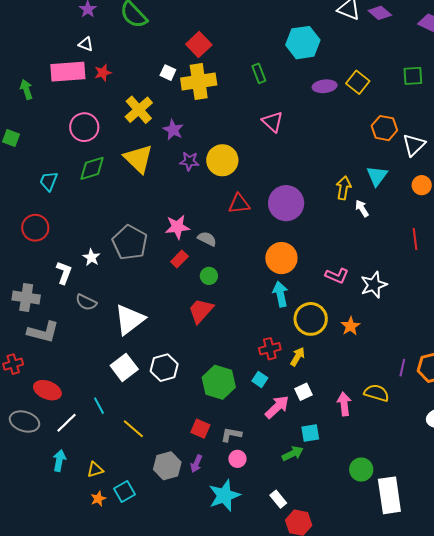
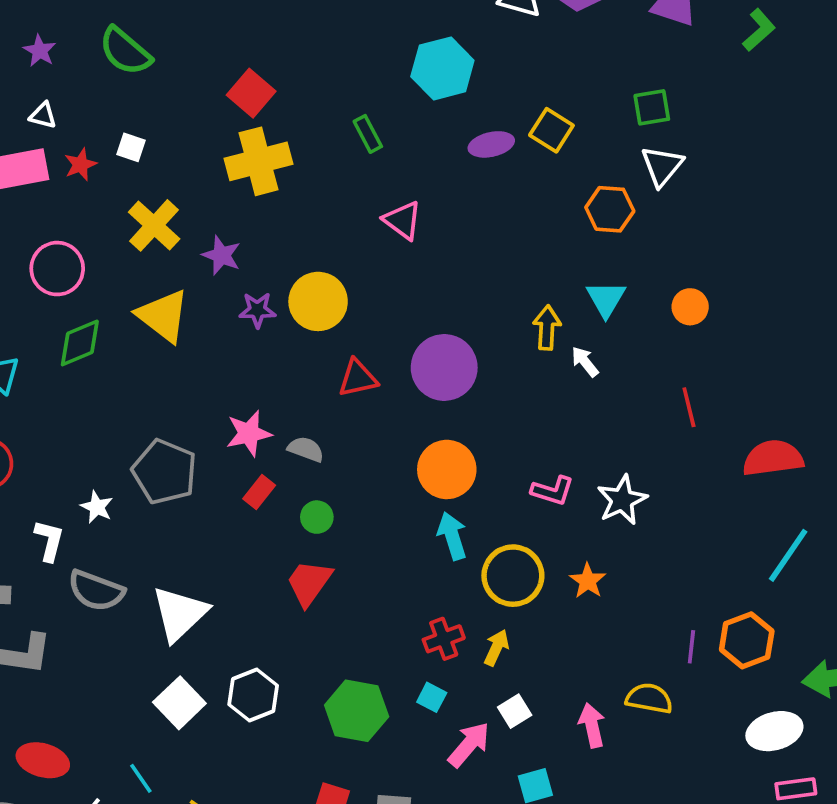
white square: (168, 73) -> (131, 147), moved
white triangle: (414, 145) -> (662, 166), moved
gray semicircle: (86, 302) -> (96, 591), size x1.4

